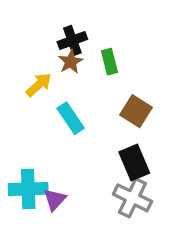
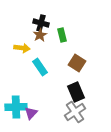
black cross: (72, 40) -> (41, 23), turned 35
yellow arrow: (39, 85) -> (22, 48), turned 49
gray cross: (132, 198) -> (75, 112), turned 30

